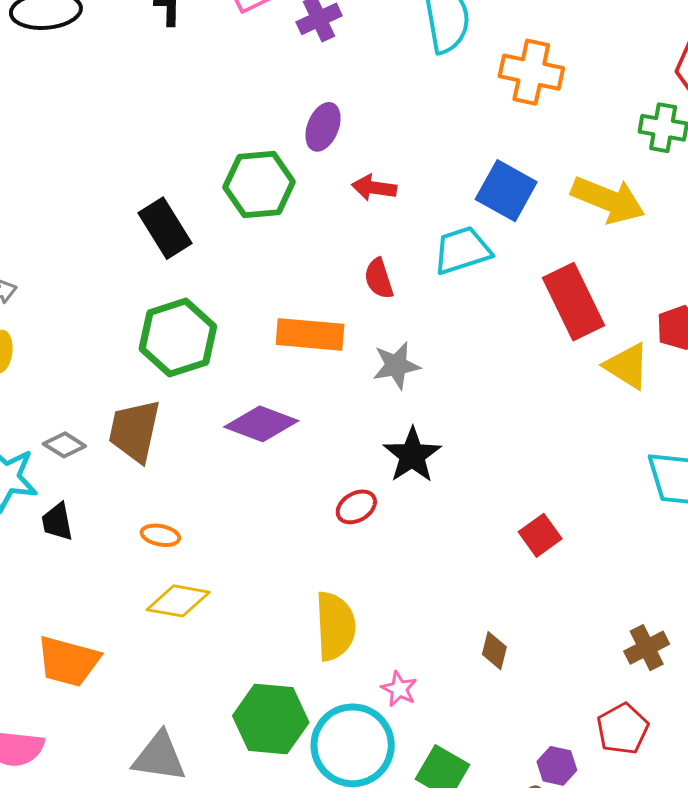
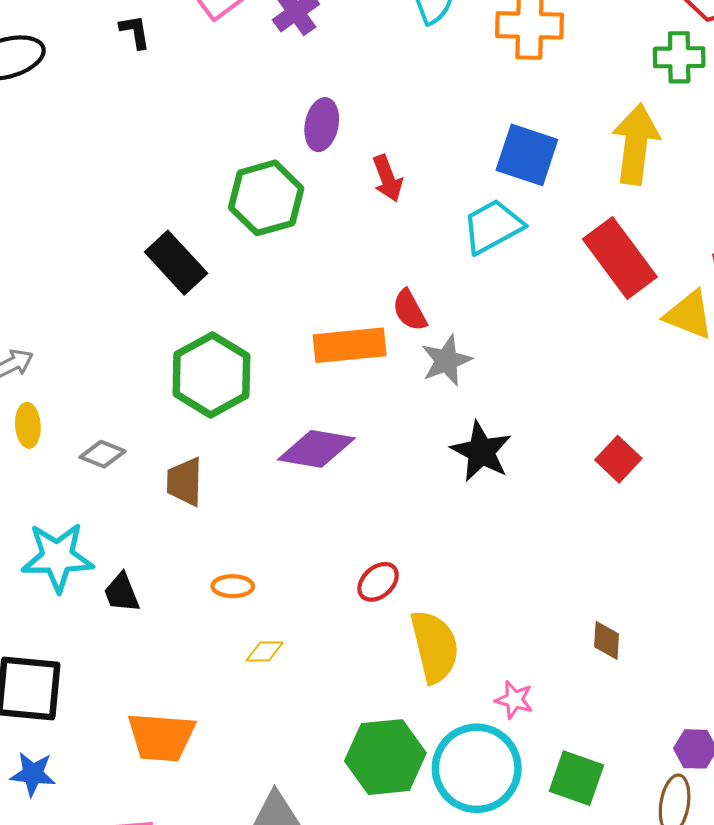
red arrow: (374, 188) -> (387, 178), turned -108
yellow arrow: (608, 200) -> (636, 144), turned -94
red semicircle: (379, 279) -> (410, 310), moved
brown trapezoid: (135, 431) -> (185, 482), size x0.7
gray diamond: (64, 445) -> (103, 454), moved
red ellipse: (356, 507) -> (378, 582), moved
red square: (540, 535) -> (618, 459), moved
yellow diamond: (178, 601) -> (265, 652), size x0.6

